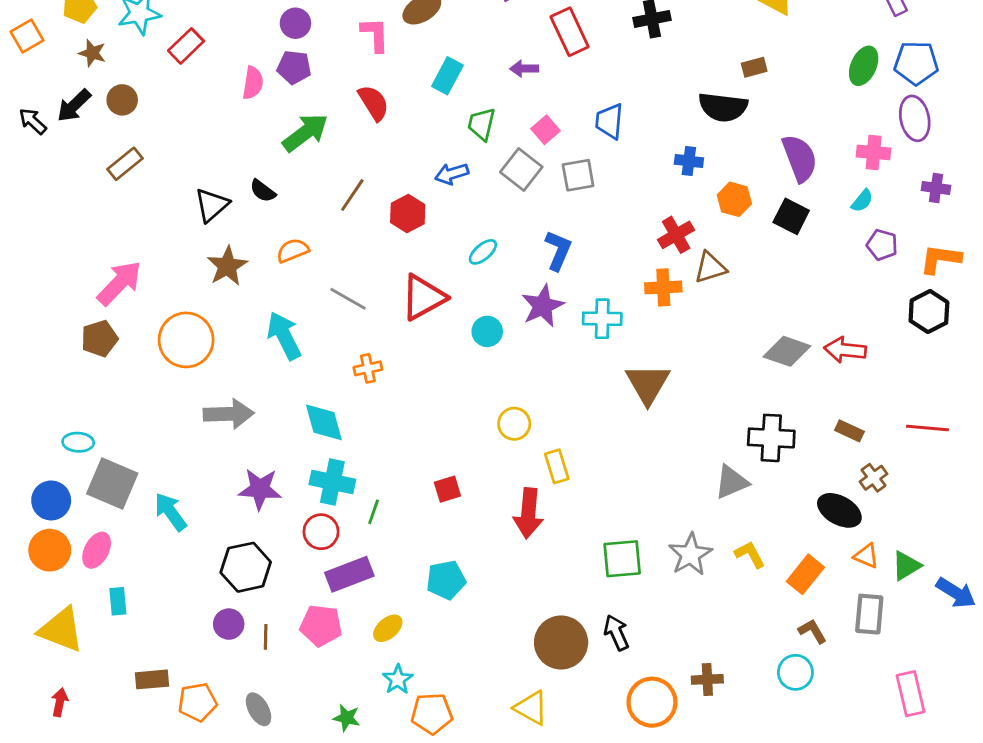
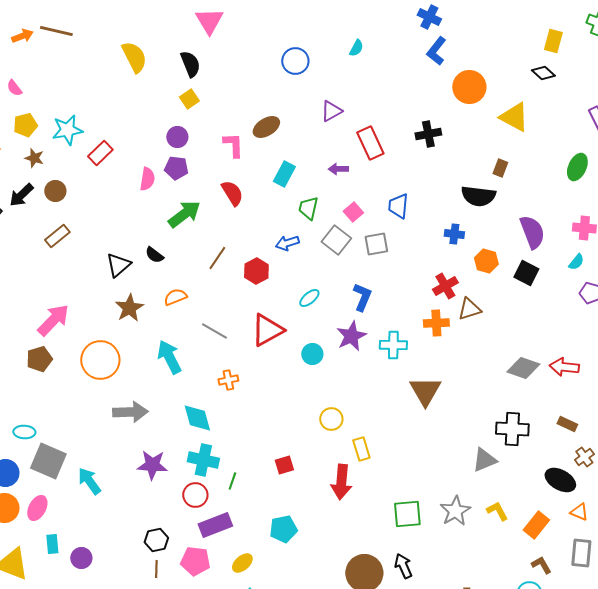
brown rectangle: (754, 67) -> (500, 168), turned -54
black hexagon: (246, 567) -> (156, 540), moved, size x0.7
purple circle: (229, 624) -> (81, 558), moved

